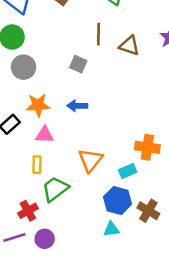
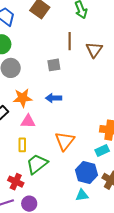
brown triangle: (129, 46) -> (94, 50), turned 48
gray square: (78, 64) -> (54, 65), turned -32
cyan rectangle: (128, 171) -> (102, 151), moved
red cross: (28, 211) -> (16, 182), turned -35

